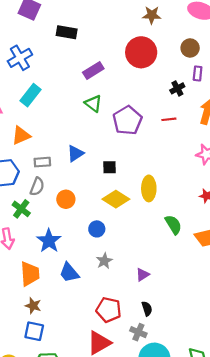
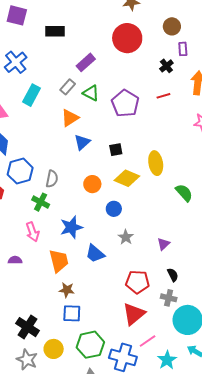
orange triangle: (21, 136) -> (70, 118), moved
gray rectangle: (42, 162) -> (68, 87), moved, turned -35
orange circle: (66, 199) -> (92, 184), moved
blue star: (49, 241) -> (71, 227), turned 30

